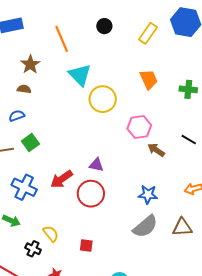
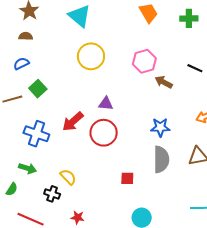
yellow circle: (103, 99) -> (91, 56), moved
gray semicircle: (145, 226) -> (161, 159), turned -44
red square: (86, 245) -> (127, 178), moved

